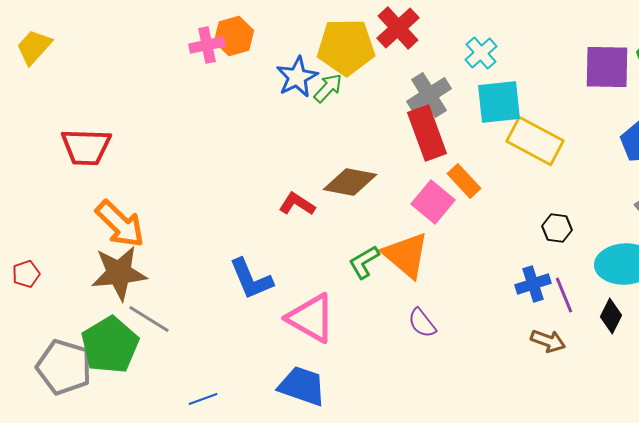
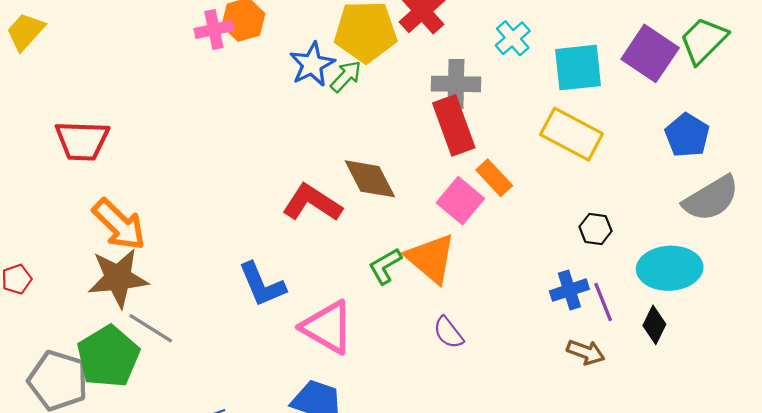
purple square: (607, 67) -> (650, 53), turned 33
gray cross: (429, 95) -> (456, 84), turned 33
cyan square: (499, 102) -> (578, 68), moved
brown diamond: (350, 182) -> (370, 179), turned 52
red L-shape: (297, 204) -> (312, 203), size x1.5

